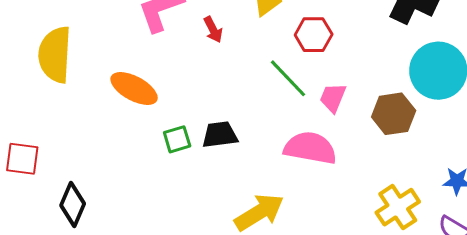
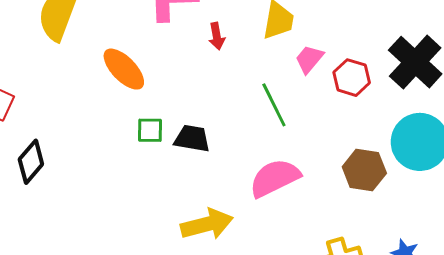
red hexagon: (314, 35) -> (352, 78), moved
pink trapezoid: (333, 98) -> (309, 59), moved
pink semicircle: (310, 148) -> (275, 178), turned -54

